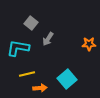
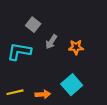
orange star: (89, 44) -> (76, 47), moved
yellow line: (27, 74) -> (15, 92), moved

